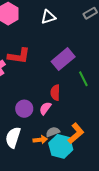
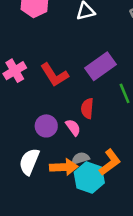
red L-shape: (19, 56) -> (54, 75), moved, turned 45
pink semicircle: (45, 108) -> (73, 127), turned 104
orange arrow: (40, 140) -> (64, 167), size x1.5

